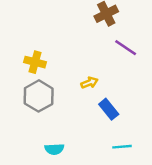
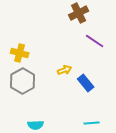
blue rectangle: (109, 109) -> (86, 83), moved

